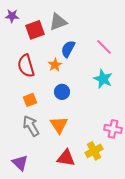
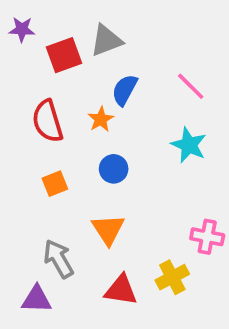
gray arrow: (31, 126) -> (59, 259), moved
purple triangle: (20, 163) -> (36, 299), turned -42

